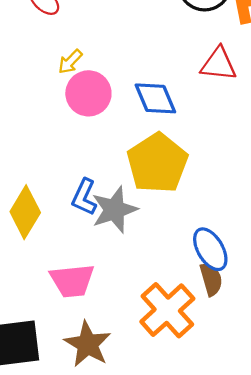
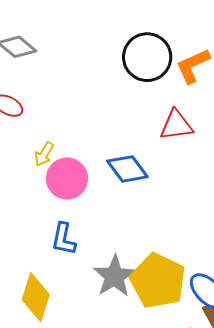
yellow pentagon: (157, 163) -> (158, 281), moved
blue L-shape: (84, 197) -> (64, 239), moved

